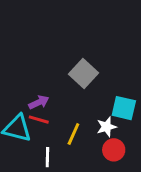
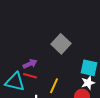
white star: (107, 127) -> (88, 83), moved

